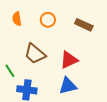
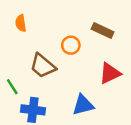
orange circle: (48, 20) -> (71, 45), moved
red triangle: (69, 60) -> (110, 73), moved

